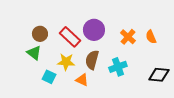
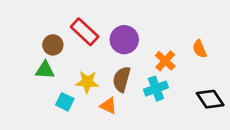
red rectangle: (70, 37) -> (85, 32), moved
orange cross: (128, 37) -> (165, 61), moved
green triangle: (34, 53) -> (45, 70), turned -35
black diamond: (159, 75) -> (210, 99), turned 50

